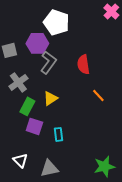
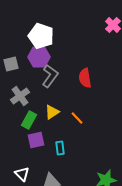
white pentagon: (56, 22) -> (41, 36), moved
orange line: (98, 95) -> (77, 118), moved
purple square: (34, 126) -> (36, 140), turned -30

